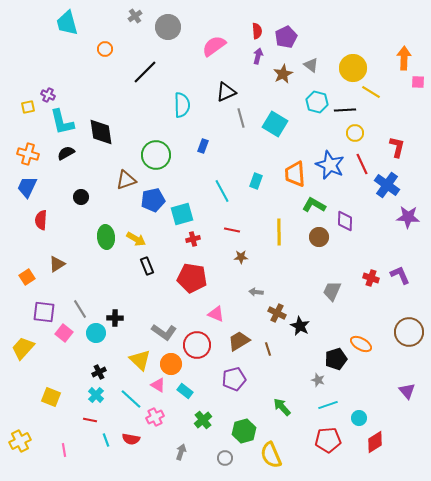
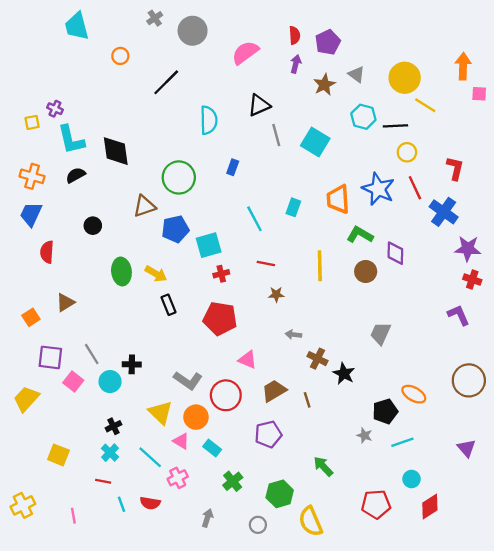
red cross: (371, 278) -> (472, 280), moved
cyan line: (328, 405) -> (402, 442), moved

